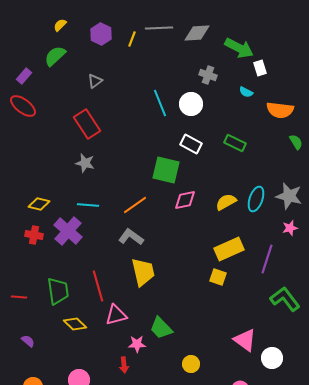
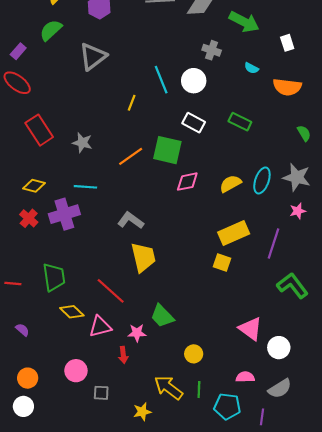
yellow line: (132, 39) -> (132, 103), moved
white rectangle: (260, 68) -> (287, 43), moved
gray triangle: (95, 81) -> (93, 56), size x1.8
red rectangle: (87, 124) -> (39, 130), moved
green semicircle: (296, 142) -> (304, 133), moved
orange line: (135, 205) -> (131, 156), moved
purple cross: (68, 231) -> (64, 214), turned 32
red cross: (34, 235) -> (29, 218), turned 30
red line: (98, 286) -> (111, 291), moved, turned -32
pink triangle: (116, 315) -> (100, 327), moved

